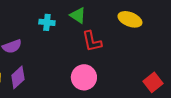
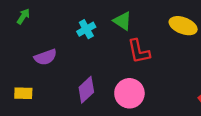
cyan cross: (47, 22) -> (86, 29), turned -35
purple diamond: (18, 77) -> (86, 90), moved

